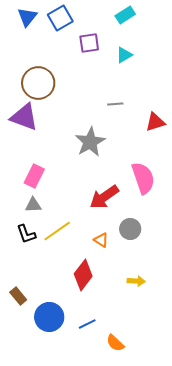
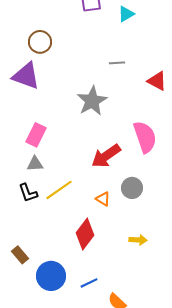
brown circle: (38, 83) -> (40, 42), size x0.7
red triangle: (155, 122) -> (157, 81), turned 45

